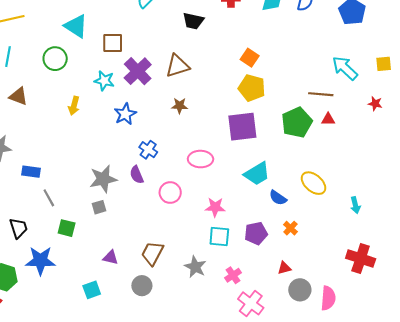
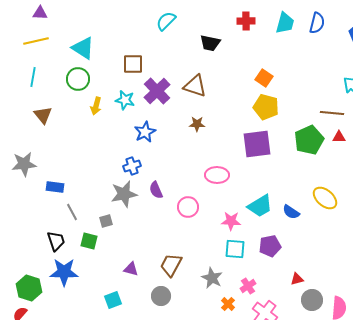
cyan triangle: (76, 26) -> (83, 48), moved
brown triangle: (177, 66) -> (195, 86), turned 35
brown triangle: (18, 96) -> (43, 115), turned 30
yellow arrow: (74, 106) -> (96, 106), moved
blue cross: (148, 150) -> (132, 166), moved, turned 36
cyan trapezoid: (257, 174) -> (260, 206), moved
gray square: (99, 207) -> (106, 221), moved
black trapezoid: (18, 228) -> (56, 241), moved
orange cross: (290, 228) -> (228, 304), moved

